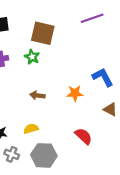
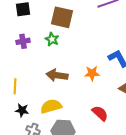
brown arrow: (37, 95) -> (57, 75), size x1.5
yellow semicircle: (31, 129) -> (51, 106), size x1.5

